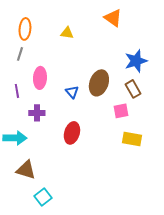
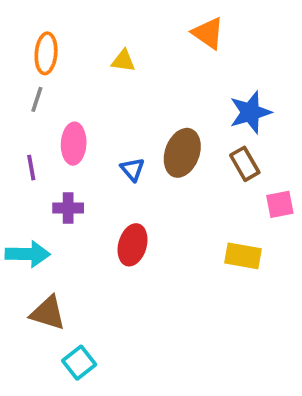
pink square: (121, 111) -> (280, 204), moved

